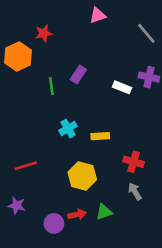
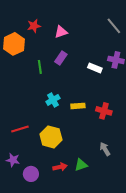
pink triangle: (98, 15) -> (61, 32), moved
red cross: (134, 162) -> (104, 111), moved
yellow hexagon: (82, 176) -> (51, 137), moved
purple circle: (54, 223) -> (31, 174), moved

